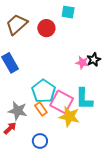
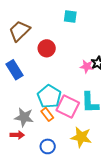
red circle: (46, 28) -> (47, 48), moved
yellow star: (69, 117) -> (81, 137), moved
red arrow: (10, 128) -> (17, 135), turned 48

